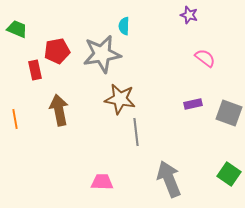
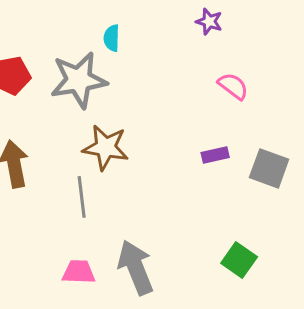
gray line: (136, 132) -> (82, 197), moved
green square: (229, 174) -> (239, 260), moved
gray arrow: (169, 179) -> (136, 267), moved

